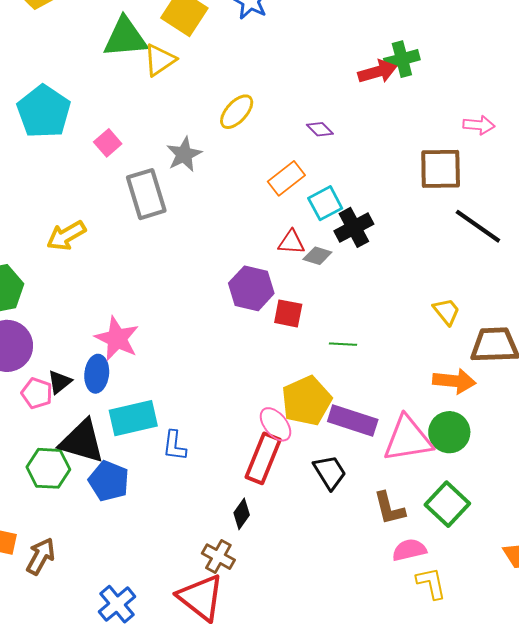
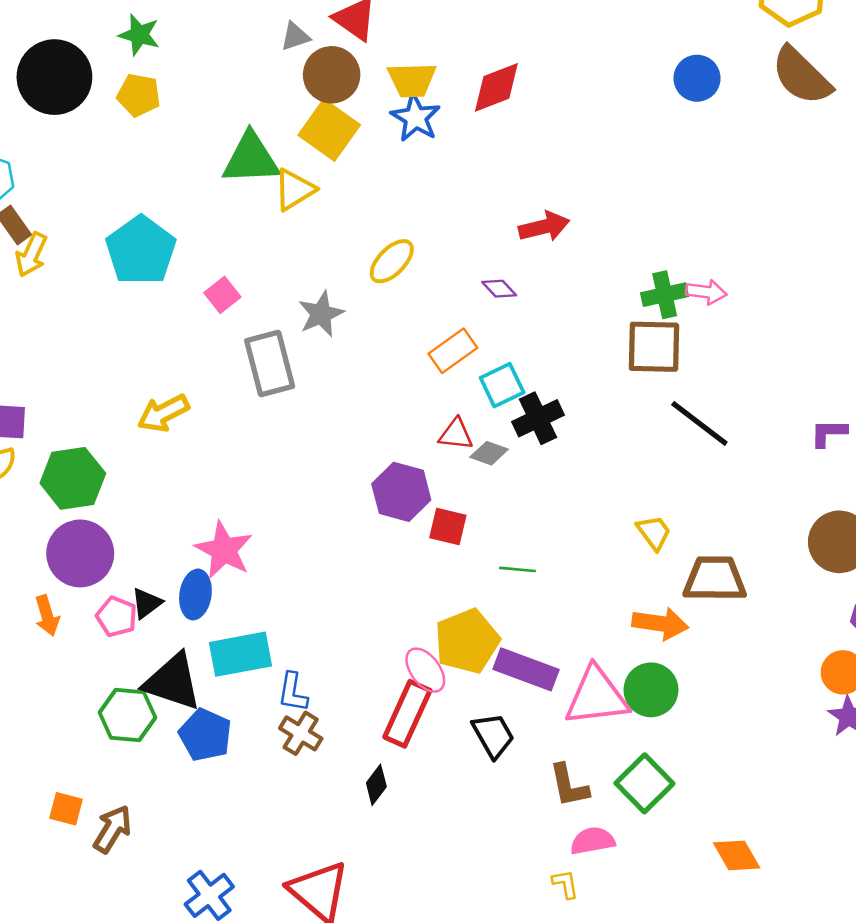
green cross: (402, 59) -> (665, 295), moved
red arrow: (377, 72) -> (544, 227), moved
brown cross: (218, 557) -> (301, 733), moved
yellow L-shape: (431, 583) -> (565, 884), moved, size x0.7

